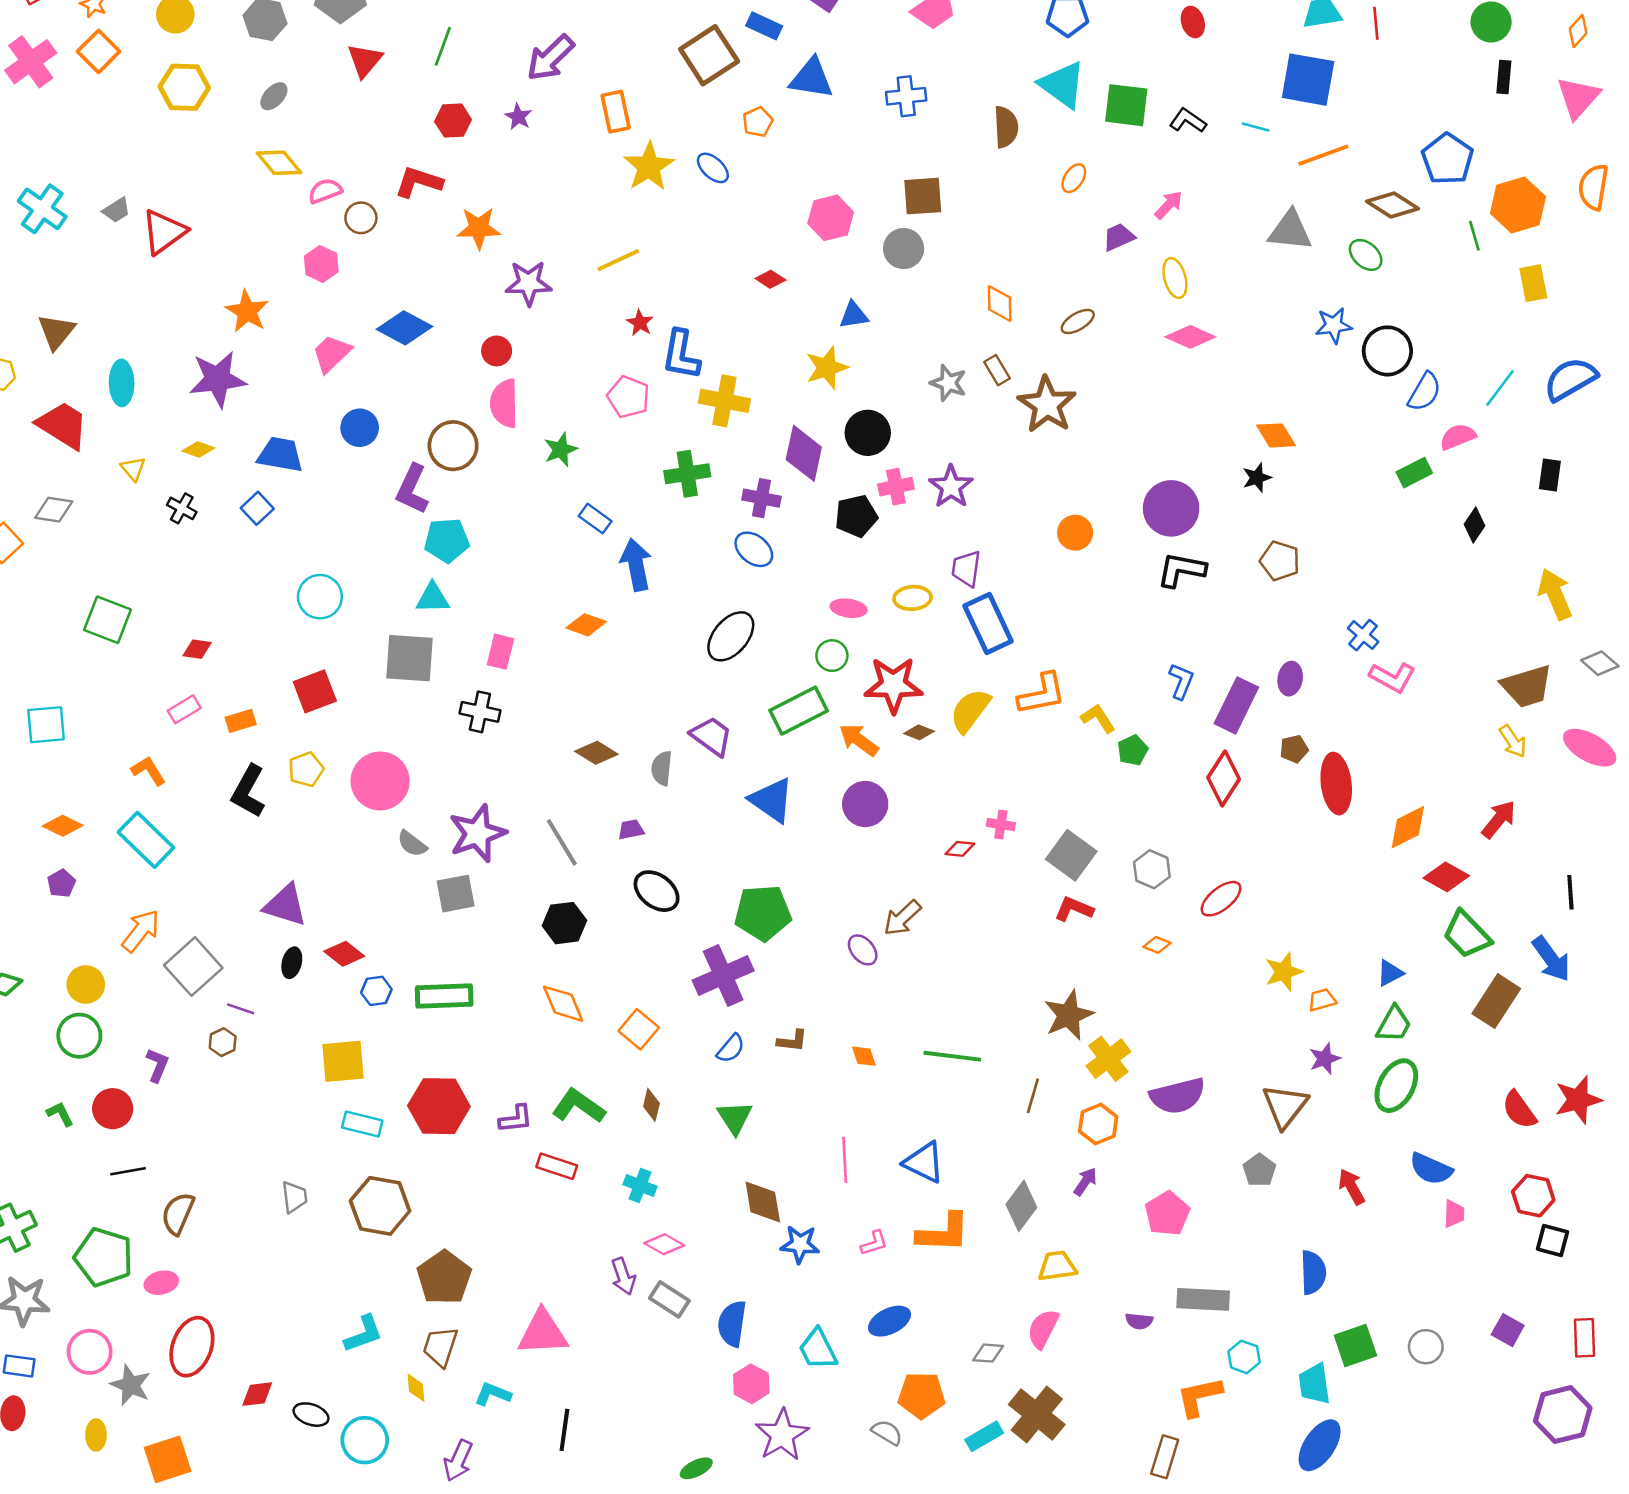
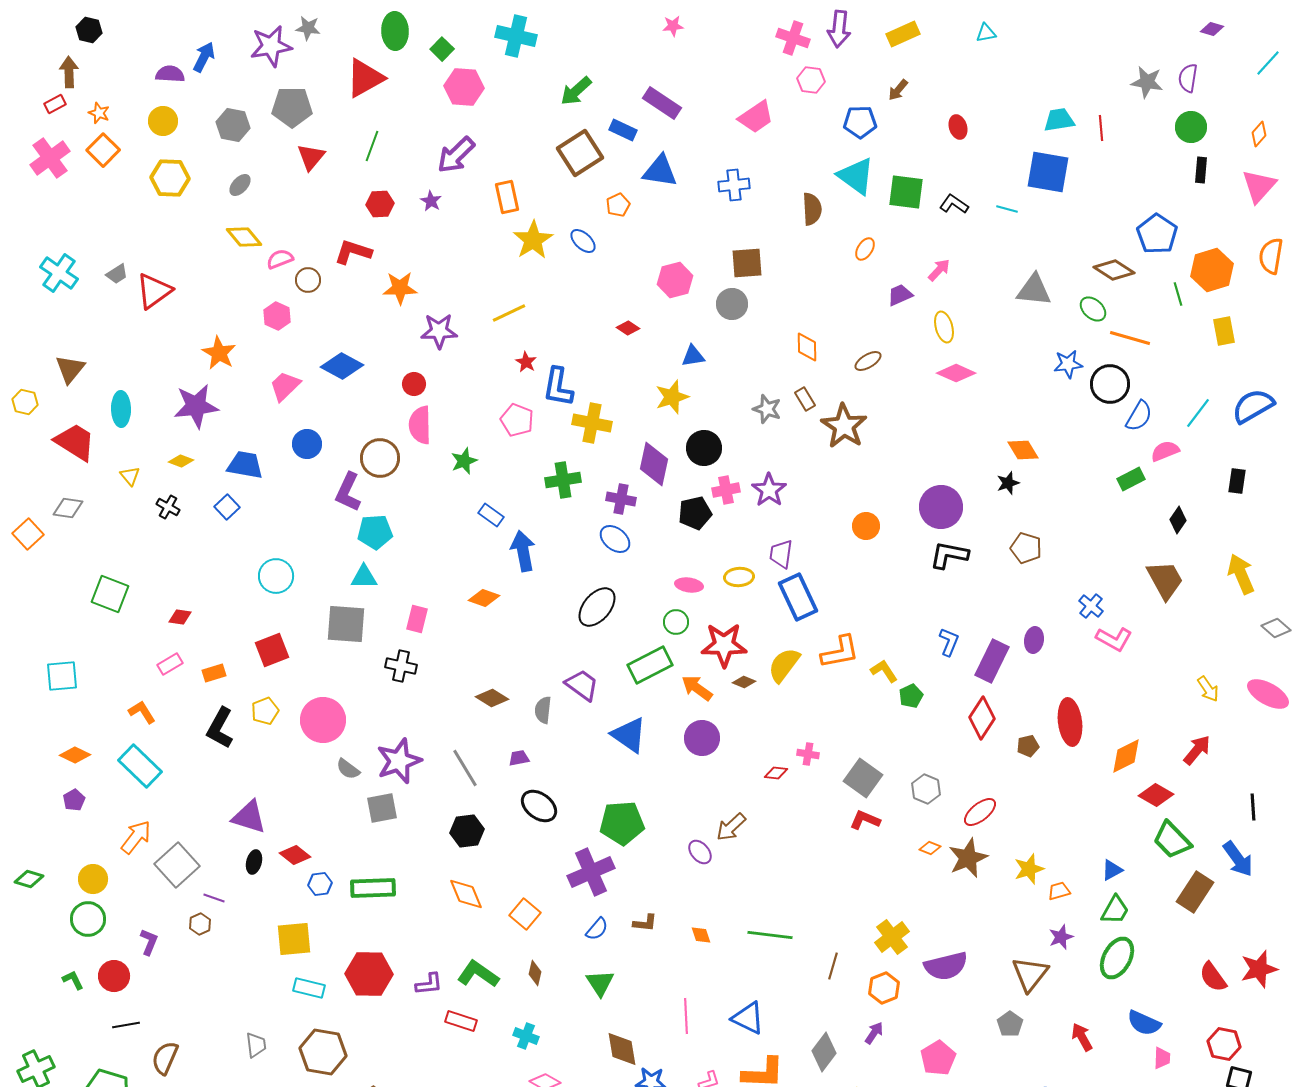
orange line: (1323, 155) -> (1130, 338), moved, turned 36
brown trapezoid: (1527, 686) -> (1165, 580), moved, turned -102
brown pentagon: (1294, 749) -> (1028, 746), moved
brown star: (1069, 1015) -> (968, 858), moved

